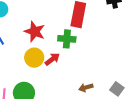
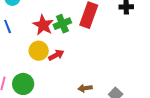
green cross: (67, 39) -> (62, 24), moved, turned -36

